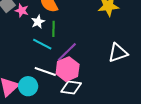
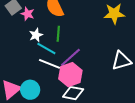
white star: (38, 22) -> (36, 35), moved
white line: (45, 71) -> (49, 64), moved

